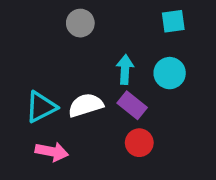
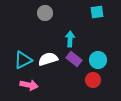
cyan circle: (170, 73) -> (98, 60), moved
red circle: (139, 143) -> (93, 80), moved

